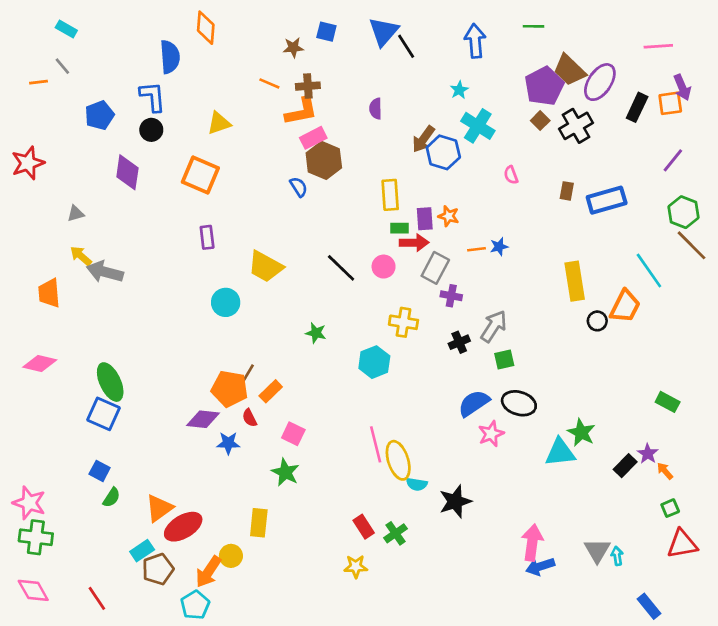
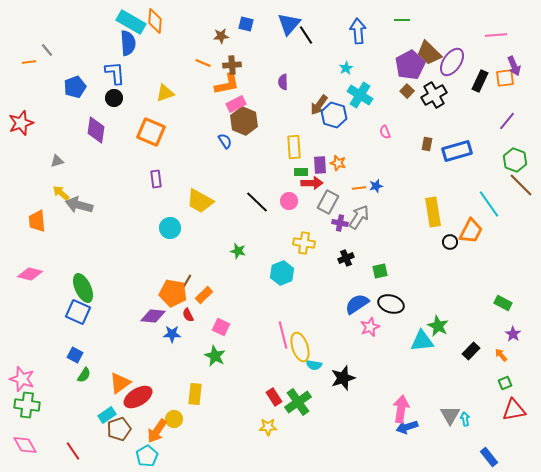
cyan rectangle: (66, 29) -> (131, 22), moved, size x1.8
gray arrow: (494, 326) -> (359, 217), moved
purple star: (648, 454) -> (513, 334), moved
green cross: (395, 533) -> (298, 402), size x1.5

